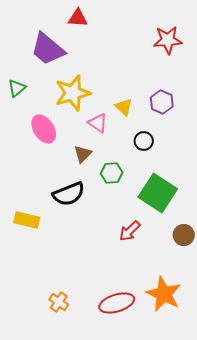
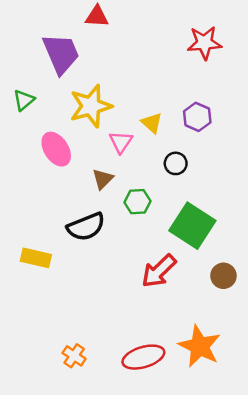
purple trapezoid: (48, 49) -> (61, 54), turned -153
pink triangle: (98, 123) -> (121, 142), turned 30
red arrow: (130, 231) -> (159, 271), size x1.4

